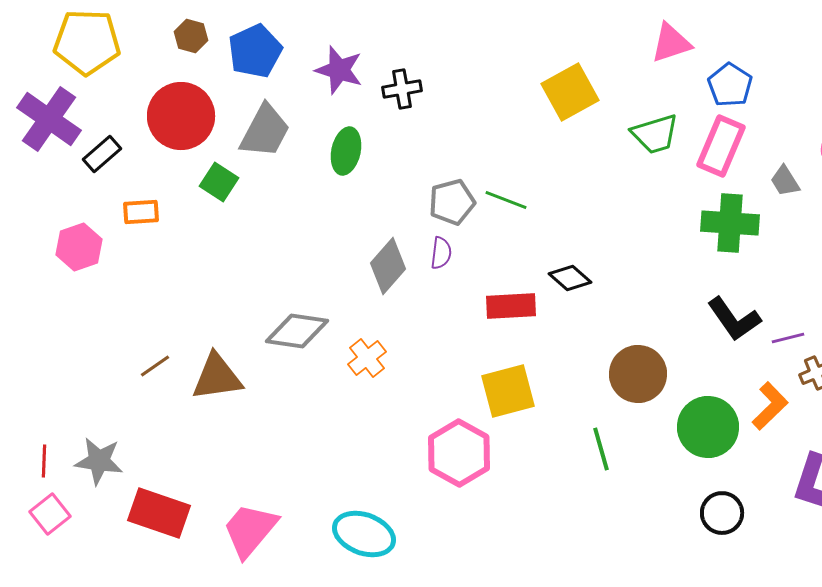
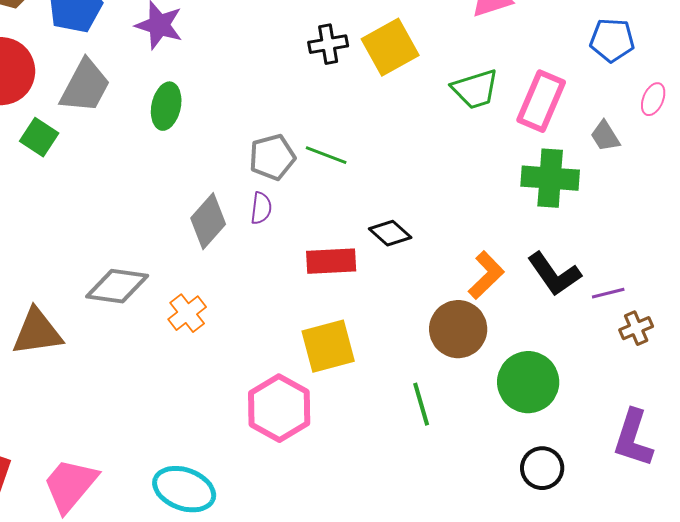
blue pentagon: (730, 85) -> (612, 40), moved, turned -30
black cross: (402, 89) -> (328, 44), moved
orange L-shape: (770, 406) -> (486, 275), moved

